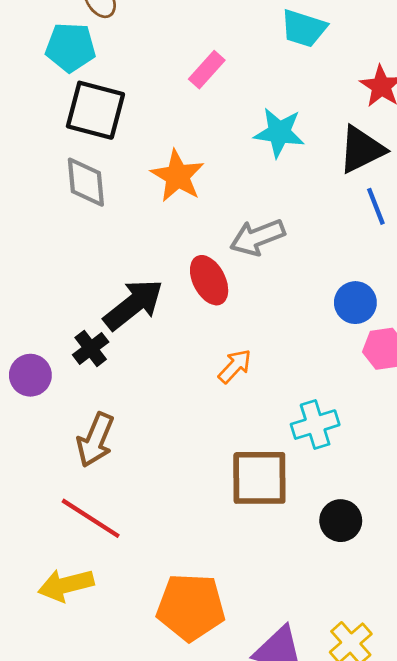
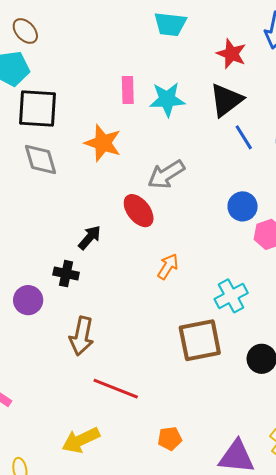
pink rectangle: (207, 70) -> (128, 90), moved, turned -32
black arrow: (133, 305) -> (90, 238), size x0.6
black cross: (91, 348) -> (66, 274), turned -30
red line: (91, 518) -> (116, 389), moved
orange pentagon: (191, 607) -> (170, 439), size x0.5

